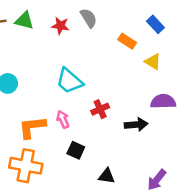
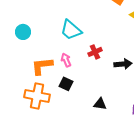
black square: (76, 150) -> (66, 84), moved

